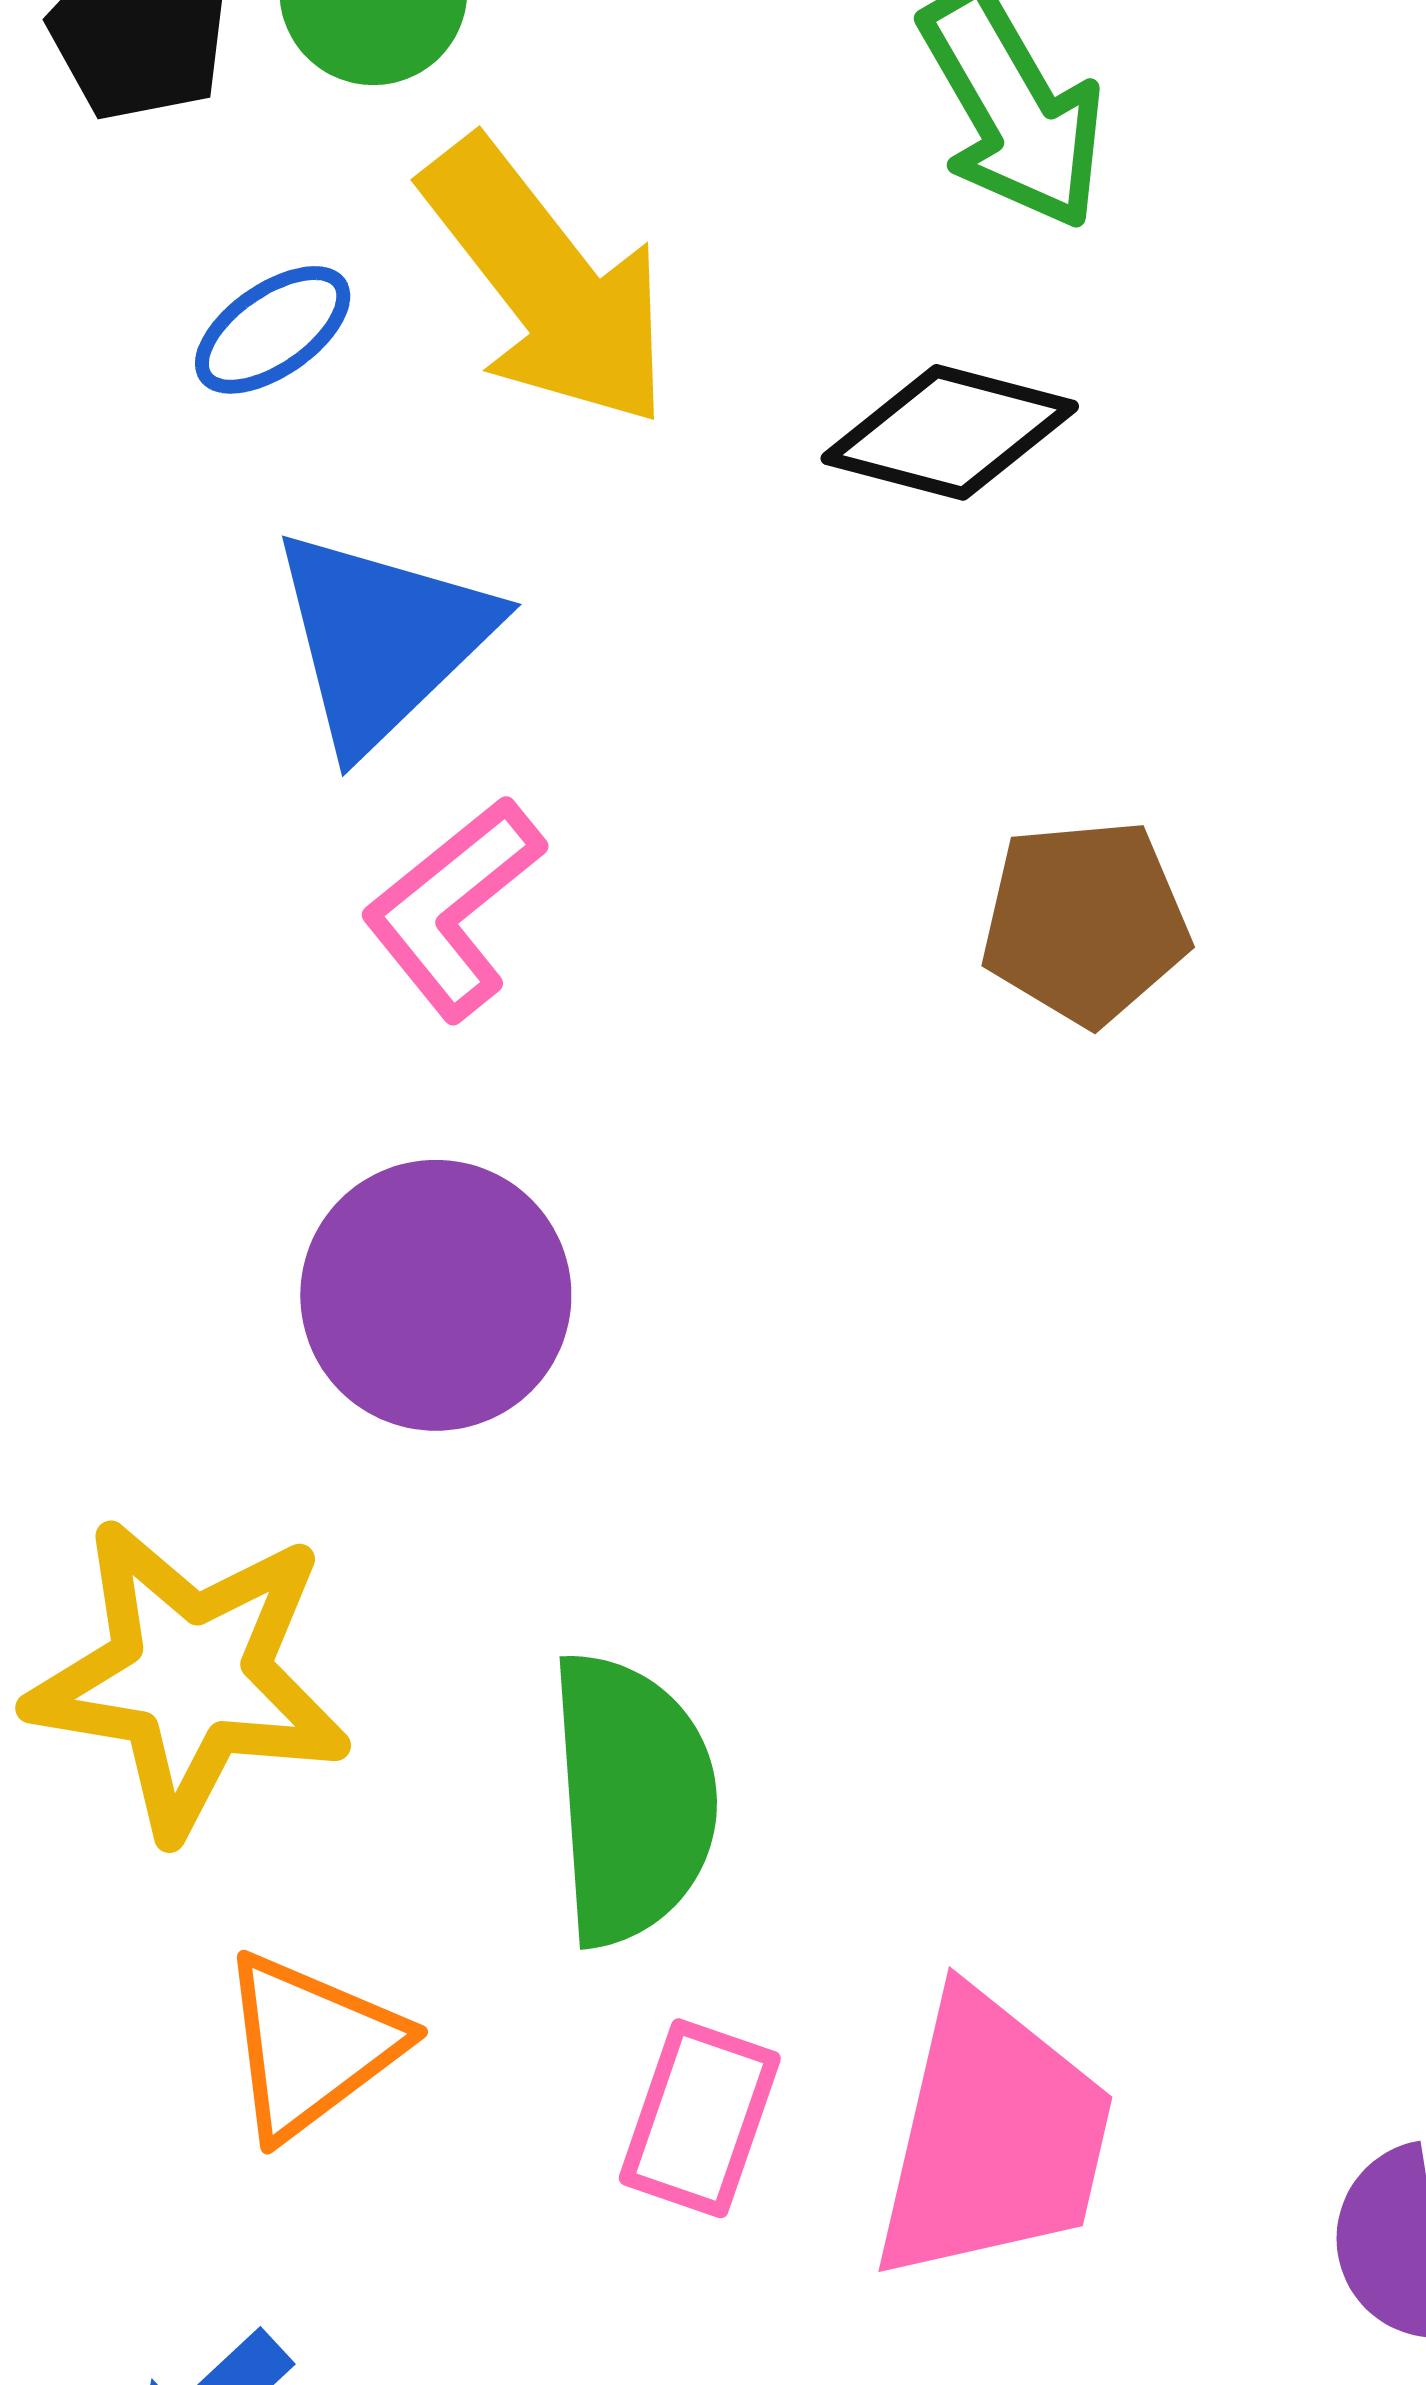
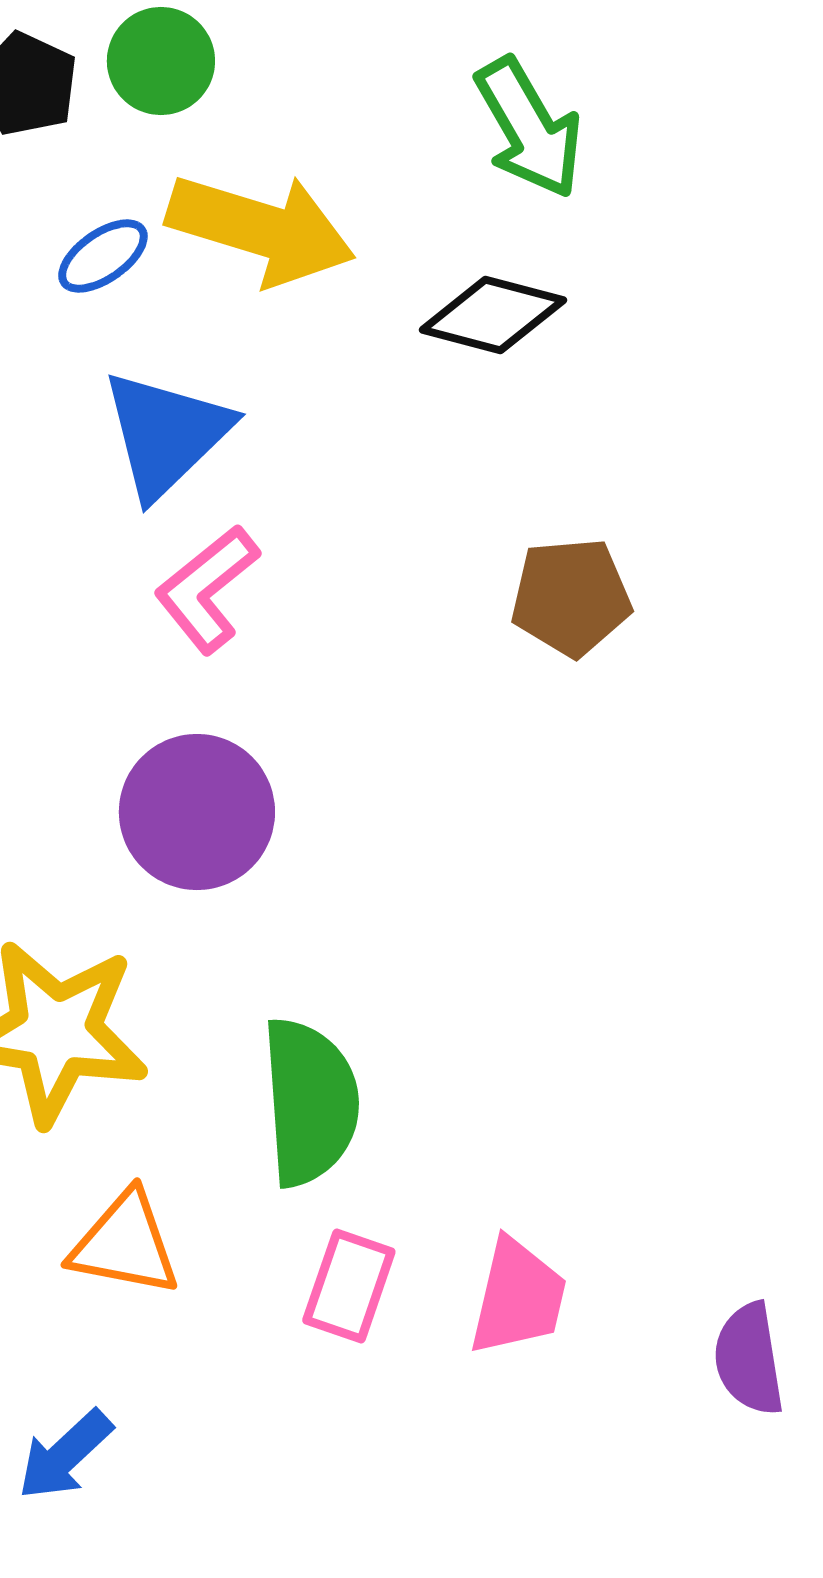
yellow arrow: (547, 283) -> (261, 229), turned -35
orange triangle: (311, 2045) -> (125, 1244), turned 48
pink trapezoid: (993, 2137) -> (518, 1297), size x0.7

